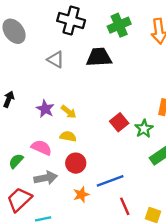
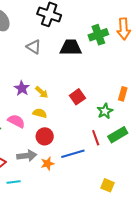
green cross: (119, 25) -> (98, 35), moved
red square: (119, 122) -> (77, 97), moved
gray arrow: (46, 178) -> (27, 156), moved
red line: (125, 206) -> (96, 138), moved

